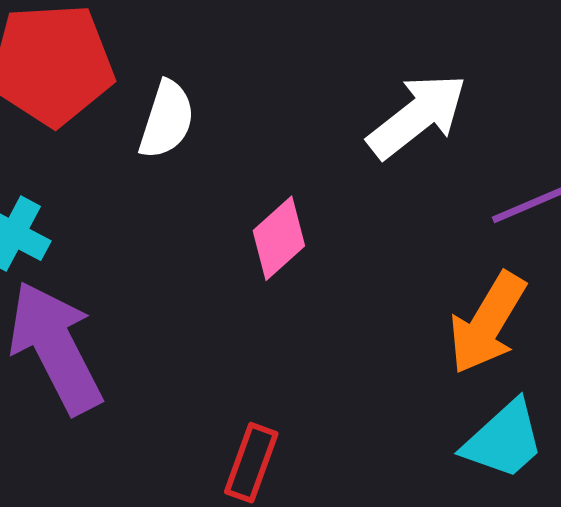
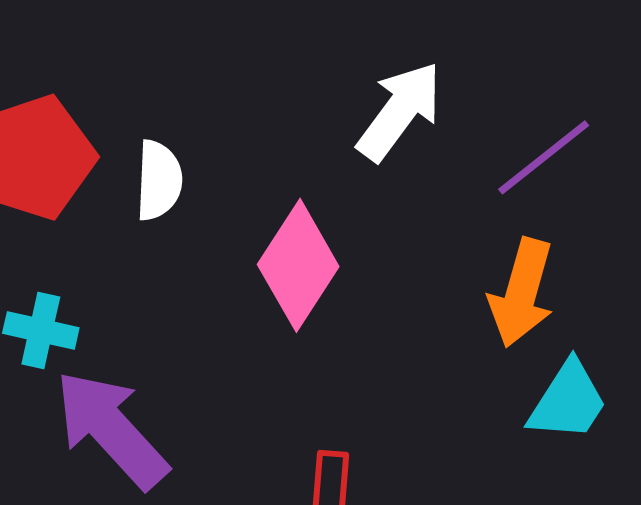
pink diamond: (279, 238) -> (298, 265), size x1.5

